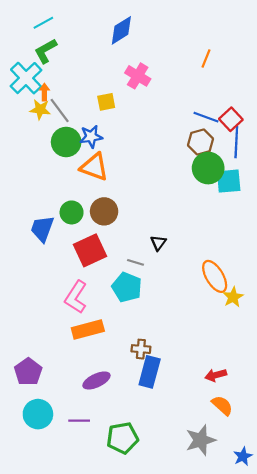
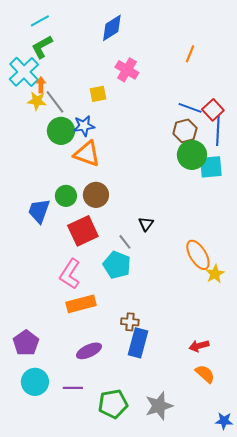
gray line: (136, 262) -> (125, 242), turned 35
gray star: (201, 440) -> (159, 406), moved
blue star: (243, 456) -> (224, 421), turned 30

